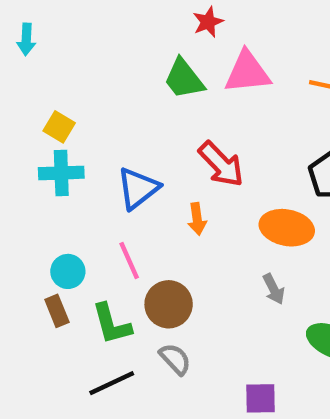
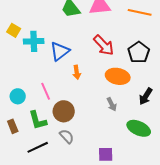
red arrow: (221, 164) -> (104, 45), moved
cyan cross: (61, 173) -> (34, 41), moved
blue triangle: (138, 188) -> (60, 51), moved
brown rectangle: (57, 311) -> (13, 126), moved

